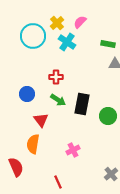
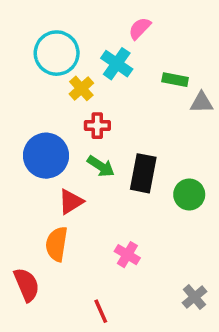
yellow cross: (57, 23) -> (81, 88), moved
green rectangle: (108, 44) -> (175, 80), moved
blue circle: (27, 94) -> (46, 156), size x1.6
red triangle: (41, 120) -> (71, 202), turned 35
pink cross: (73, 150) -> (127, 255), turned -32

